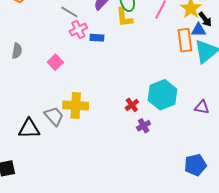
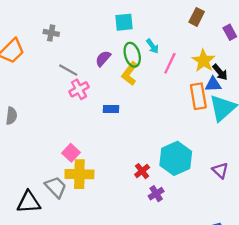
yellow L-shape: (124, 17) -> (130, 74), turned 45
blue rectangle: (97, 38) -> (111, 109), moved
pink square: (55, 62) -> (71, 153), moved
purple triangle: (202, 107) -> (220, 170), turned 35

